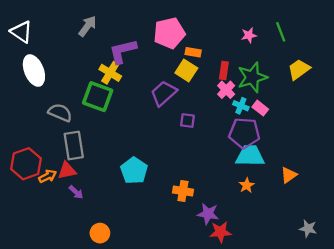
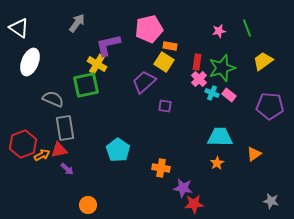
white ellipse: (34, 70) -> (30, 62), turned 44
green square: (98, 97) -> (86, 85), turned -32
purple pentagon: (244, 133) -> (270, 106), moved

